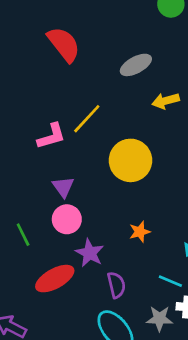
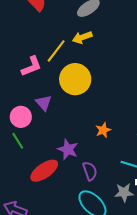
yellow arrow: (166, 101) -> (82, 37), moved
yellow circle: (130, 160) -> (75, 79), moved
pink circle: (67, 219) -> (21, 117), moved

